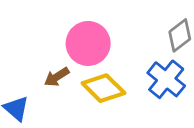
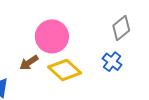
blue cross: (166, 79) -> (112, 62), size x0.7

